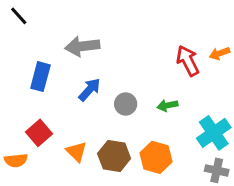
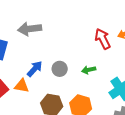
blue arrow: (90, 90) -> (35, 69), moved
orange triangle: (77, 152) -> (22, 86), moved, turned -35

